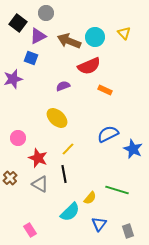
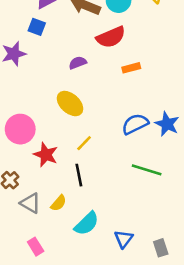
orange rectangle: (105, 90) -> (131, 68), turned -40
pink circle: (18, 138) -> (20, 129), size x1.5
blue star: (133, 149) -> (167, 124), moved
gray triangle: (40, 184) -> (30, 203), moved
green line: (117, 190) -> (147, 170), moved
yellow semicircle: (90, 198) -> (59, 203), moved

